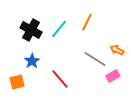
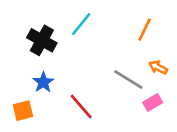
orange line: (87, 22) -> (145, 30), moved
cyan line: (59, 29) -> (81, 24), moved

